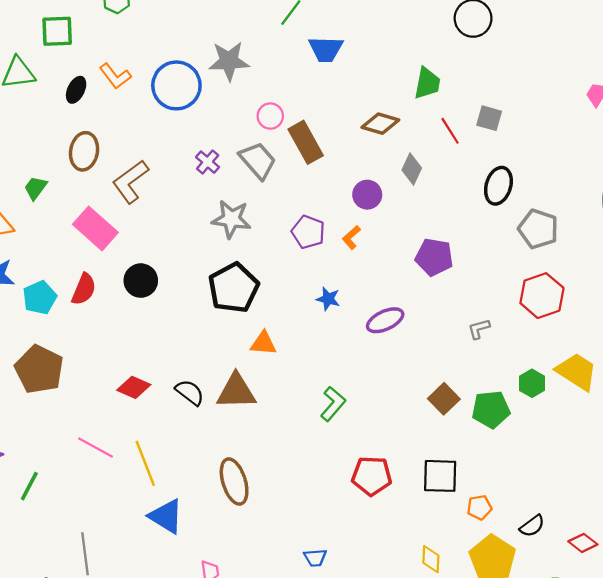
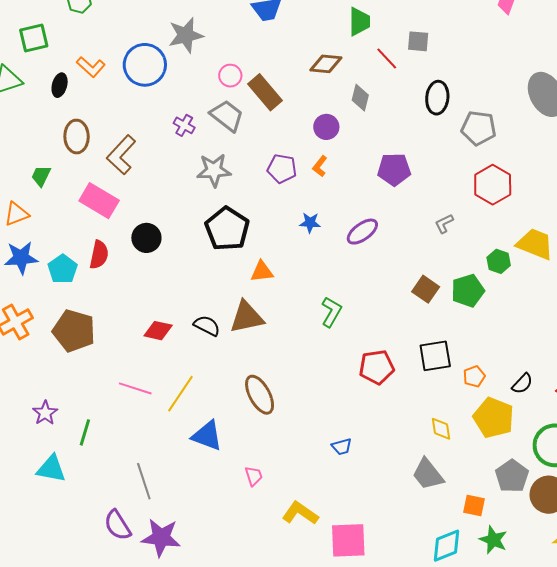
yellow line: (145, 463) -> (180, 394), turned 66

